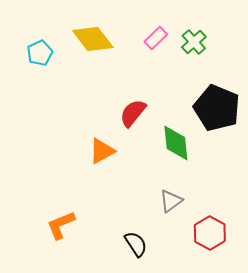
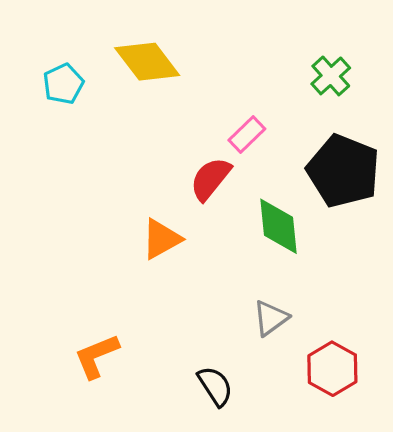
pink rectangle: (156, 38) -> (247, 134), moved
green cross: (194, 42) -> (331, 76), moved

